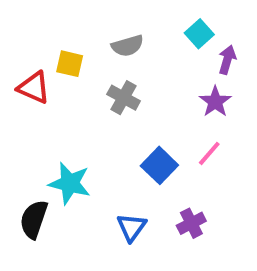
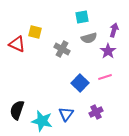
cyan square: (199, 34) -> (82, 17), moved, turned 32
gray semicircle: (128, 46) -> (89, 38), moved
pink line: (209, 153) -> (105, 77), turned 32
cyan star: (70, 183) -> (42, 121), moved

